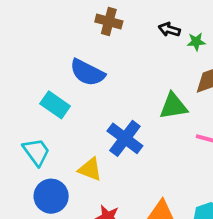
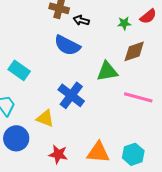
black arrow: (169, 30) -> (81, 20), moved
blue semicircle: (87, 73) -> (67, 45), moved

